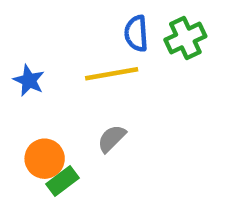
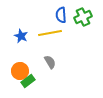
blue star: (29, 80) -> (21, 36), moved
gray semicircle: (112, 139) -> (50, 62), turned 104

